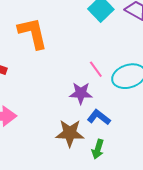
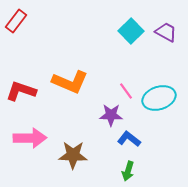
orange L-shape: (33, 33) -> (70, 82), moved, turned 126
brown star: (70, 133) -> (73, 155), moved

